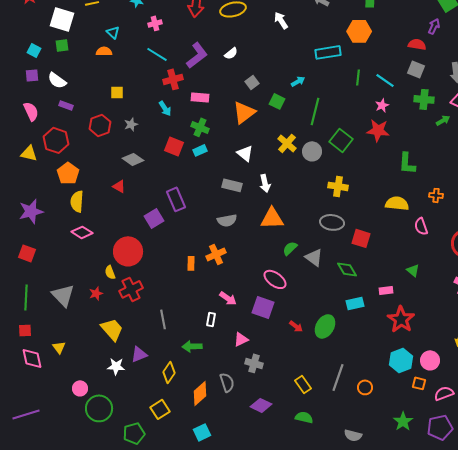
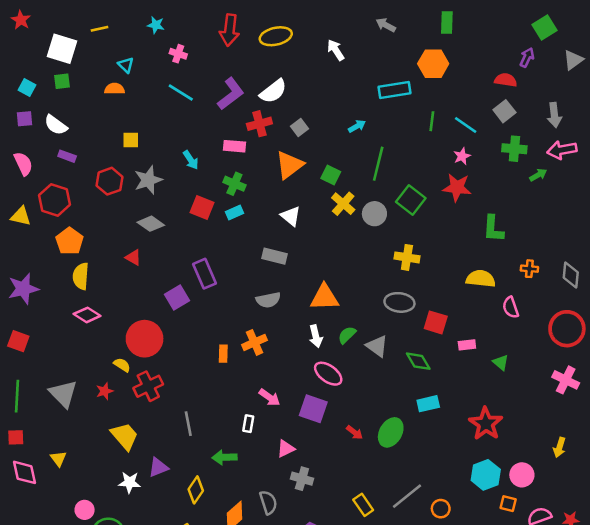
pink cross: (155, 23) -> (178, 54), turned 32
white semicircle: (231, 53) -> (273, 91), size x1.6
gray square: (416, 69) -> (504, 111), turned 30
red cross: (173, 79) -> (259, 124), moved
green square: (277, 101) -> (331, 175), moved
gray star: (131, 124) -> (148, 180), size x1.6
white arrow: (265, 183) -> (316, 336), moved
yellow semicircle: (110, 272) -> (122, 365), turned 144
pink rectangle: (386, 290) -> (467, 345), moved
gray line: (338, 377) -> (407, 496), turned 32

